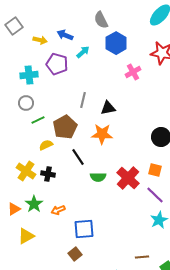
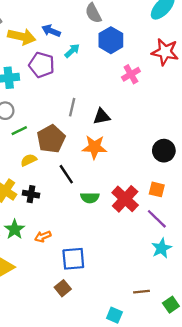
yellow arrow: (40, 40) -> (22, 37), size x1.6

